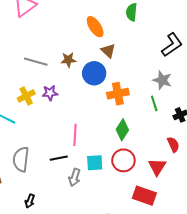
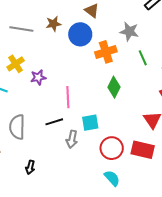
gray star: (162, 80) -> (129, 31), moved
purple star: (50, 93) -> (38, 77), moved
red circle: (123, 160) -> (112, 148), moved

